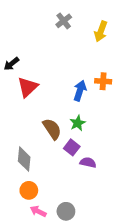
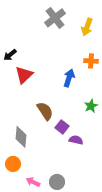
gray cross: (64, 21) -> (55, 18), size x1.5
orange cross: (103, 81) -> (91, 61), moved
green star: (78, 123) -> (91, 106), moved
orange circle: (29, 190) -> (13, 164), moved

